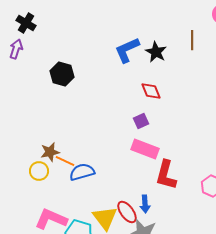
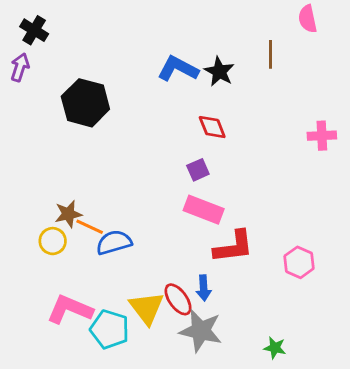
blue L-shape: (127, 50) -> (178, 69), turned 52
black hexagon: (62, 74) -> (85, 103), size x1.4
red L-shape: (166, 175) -> (234, 247), turned -112

